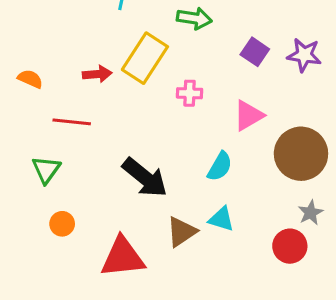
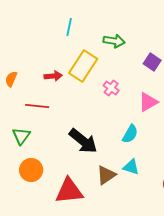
orange semicircle: (30, 79) -> (11, 79), turned -91
pink cross: (190, 93) -> (111, 88), turned 35
orange circle: (62, 224) -> (31, 170), size x1.5

